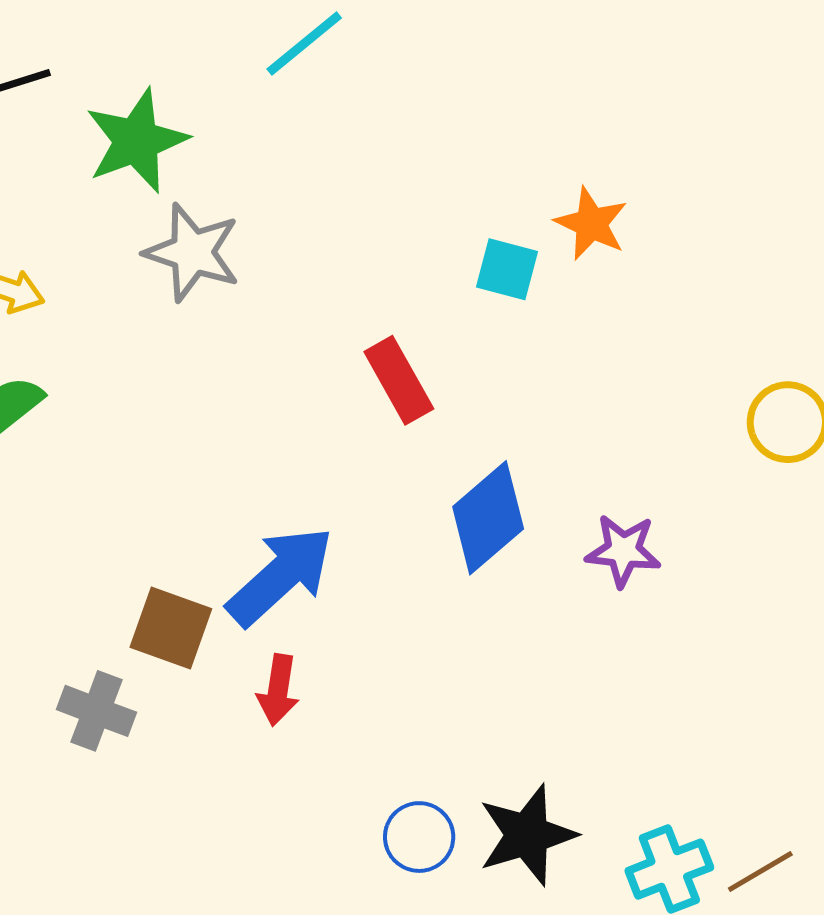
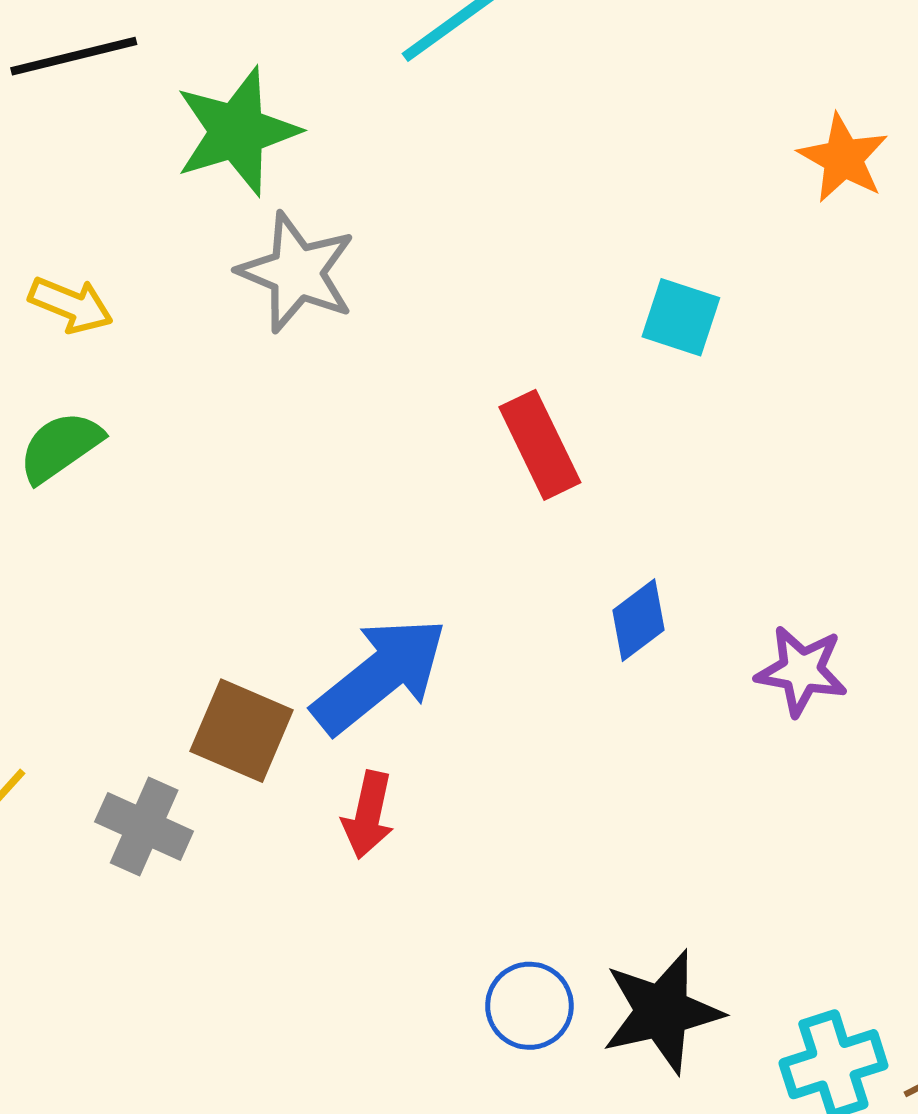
orange star: (591, 224) -> (843, 158), moved
blue diamond: (488, 518) -> (639, 620), size x0.6

